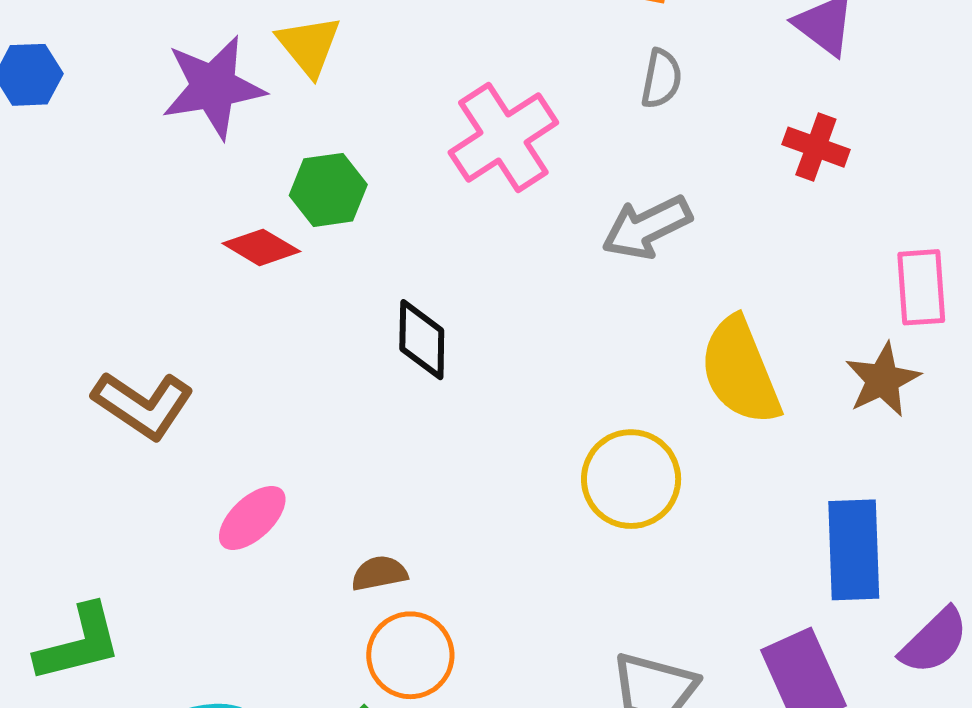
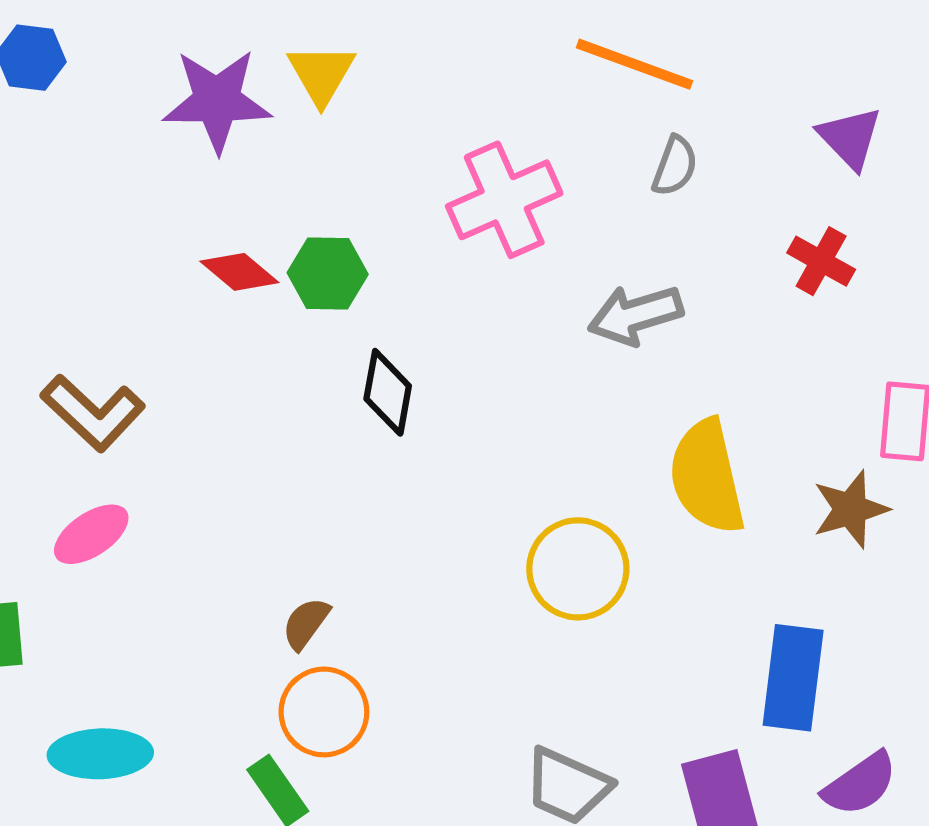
green hexagon: (328, 190) -> (328, 274), moved
pink ellipse: (252, 518) -> (91, 534), moved
brown semicircle: (379, 573) -> (306, 623), turned -52

